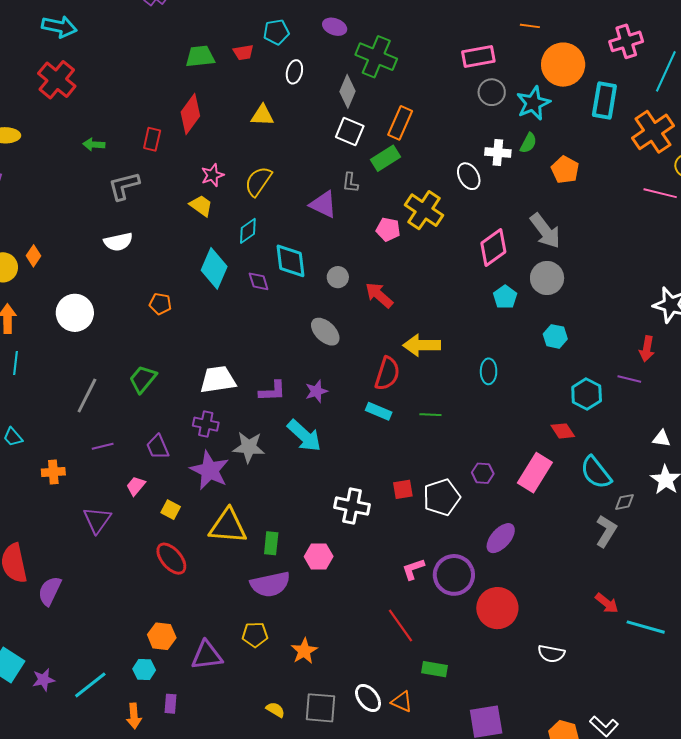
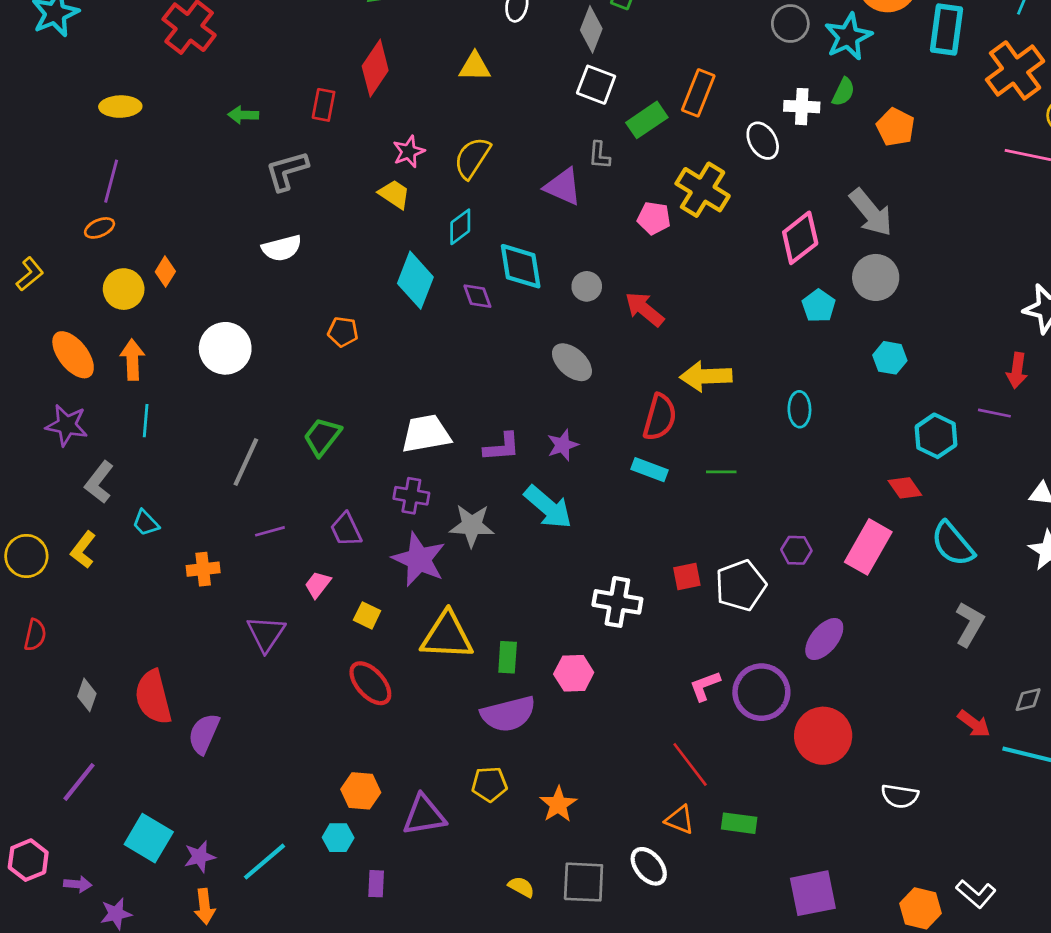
orange rectangle: (400, 123) -> (698, 93), moved
gray diamond: (625, 502) -> (1028, 700), moved
orange triangle: (402, 702) -> (680, 820), moved
orange arrow: (134, 716) -> (205, 906), moved

